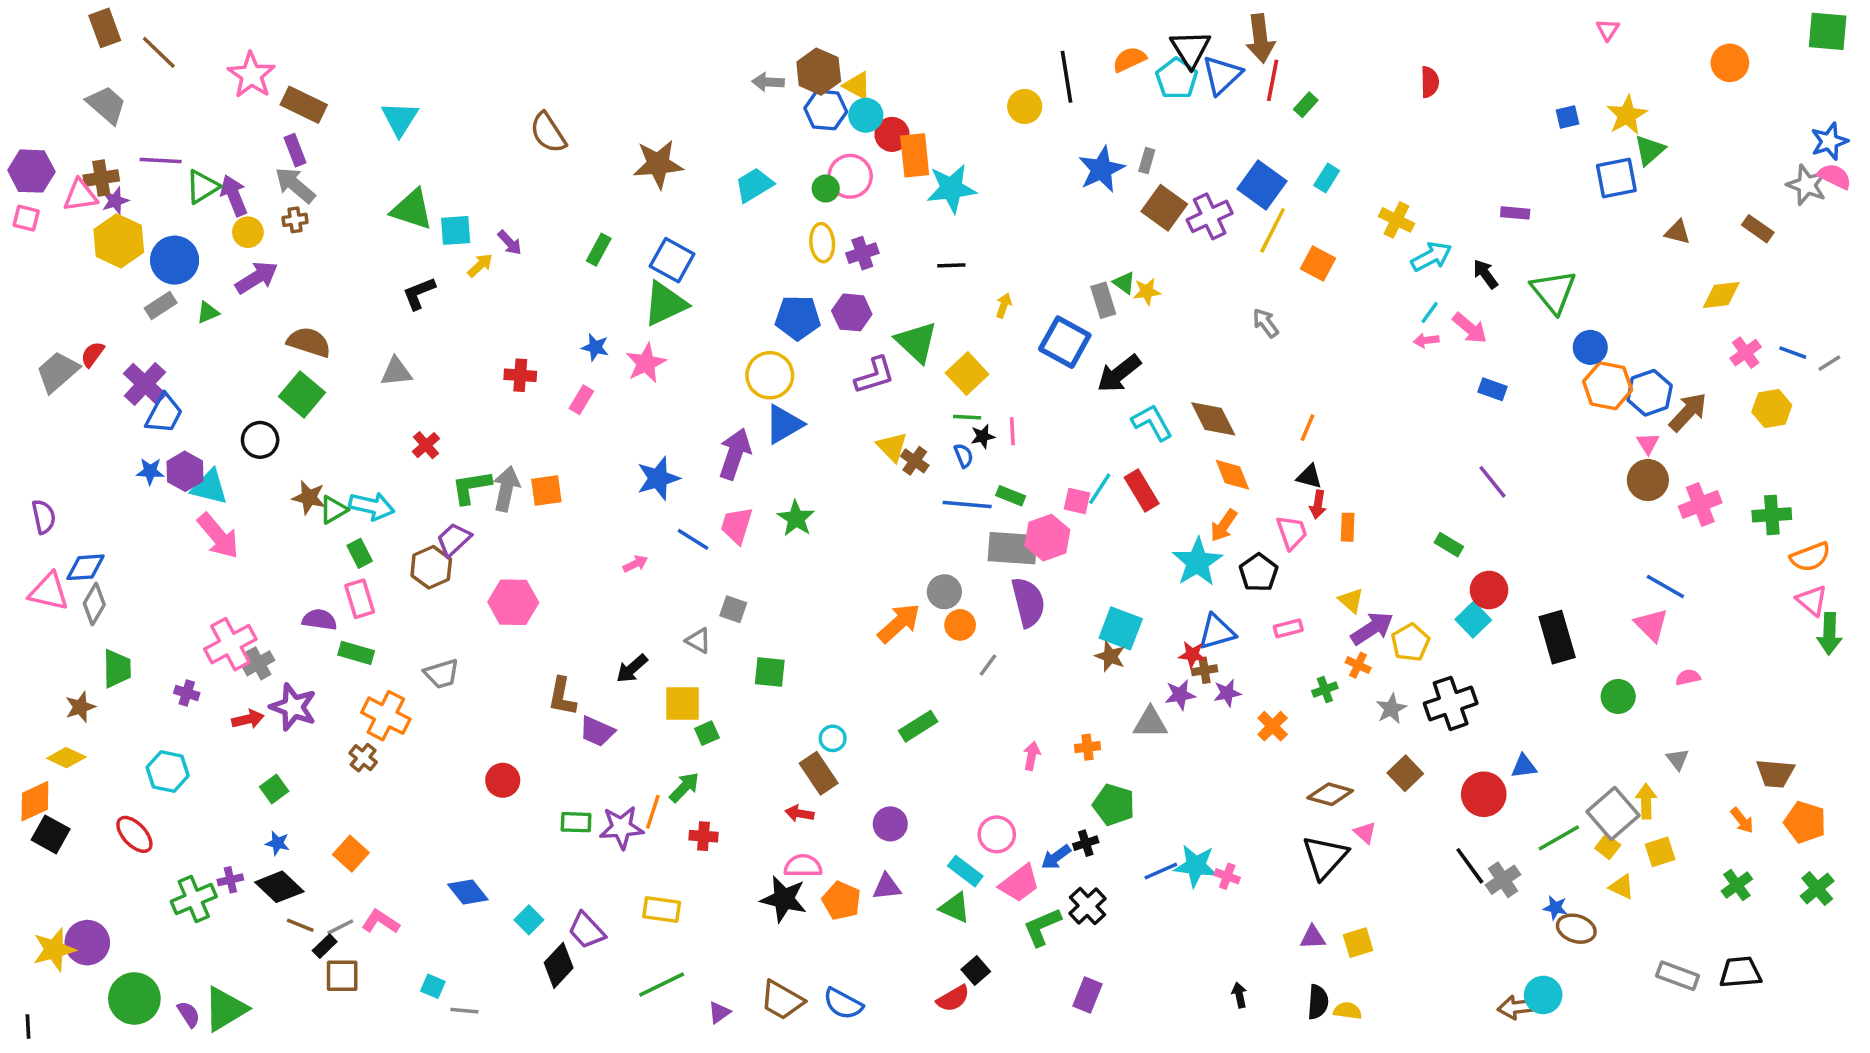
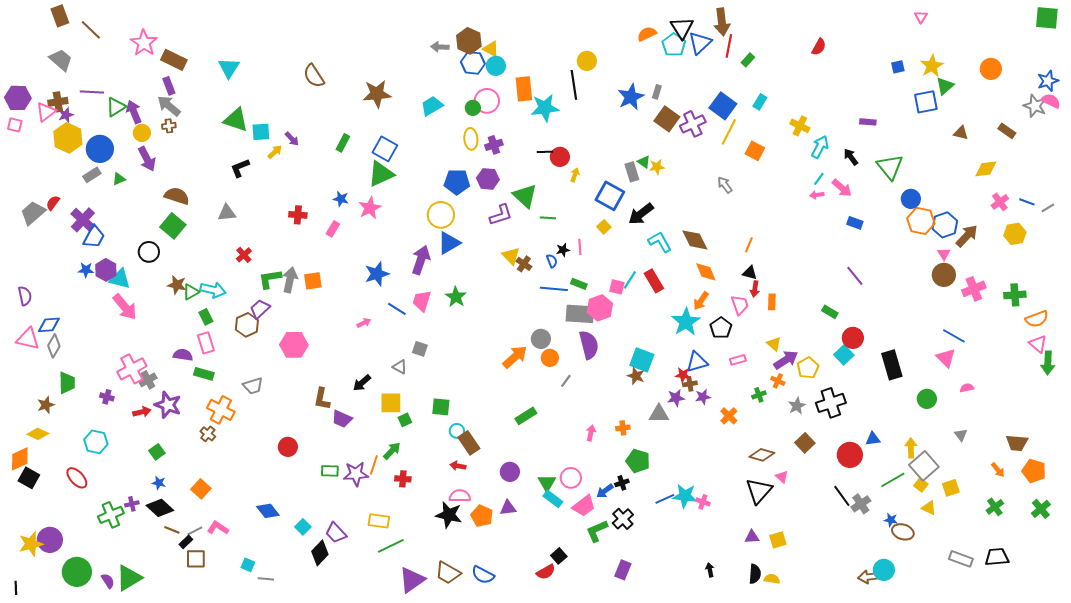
orange circle: (1730, 63) -> (991, 69), moved
black line: (1067, 77) -> (574, 85), moved
red semicircle: (1430, 82) -> (819, 47), turned 30
red circle: (892, 134) -> (560, 157), moved
pink triangle: (80, 195) -> (46, 112), turned -30
cyan arrow: (1431, 257) -> (820, 147), turned -35
purple arrow: (257, 278) -> (147, 159), turned 95
yellow square: (967, 374) -> (604, 227), moved, size x0.6
green line: (967, 417) -> (548, 218), moved
green square: (770, 672) -> (441, 407), moved
cyan circle: (833, 738) -> (457, 431), moved
yellow arrow: (1646, 801) -> (911, 448), moved
green triangle: (955, 908) -> (547, 483), moved, turned 36
green line: (662, 985) -> (391, 546), moved
purple triangle: (719, 1012) -> (412, 580), size x2.0

